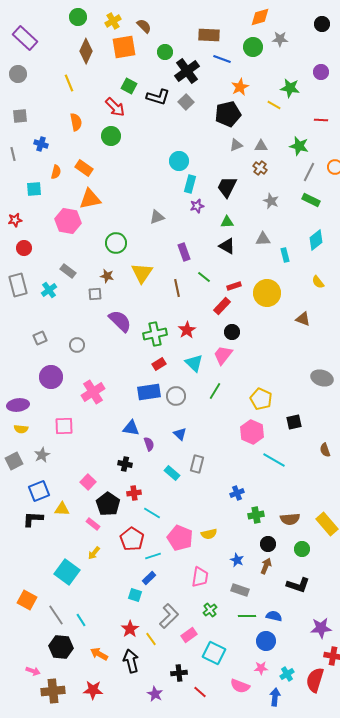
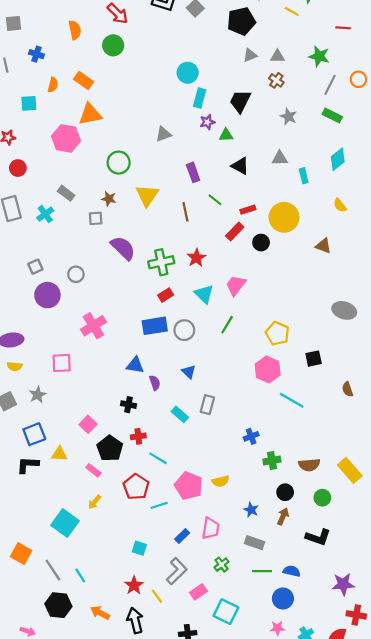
green triangle: (227, 222) -> (226, 135), moved
black circle: (232, 332) -> (261, 243), moved
purple circle: (51, 377) -> (47, 295), moved
blue rectangle: (149, 578) -> (182, 536), moved

